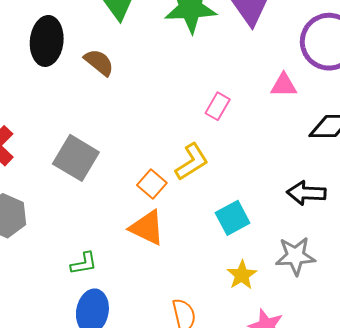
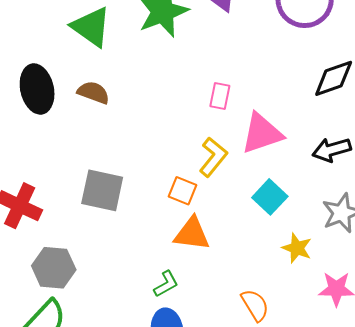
pink triangle: (284, 85) -> (262, 133), moved, size x1.6
green L-shape: (84, 263) -> (166, 284), moved

